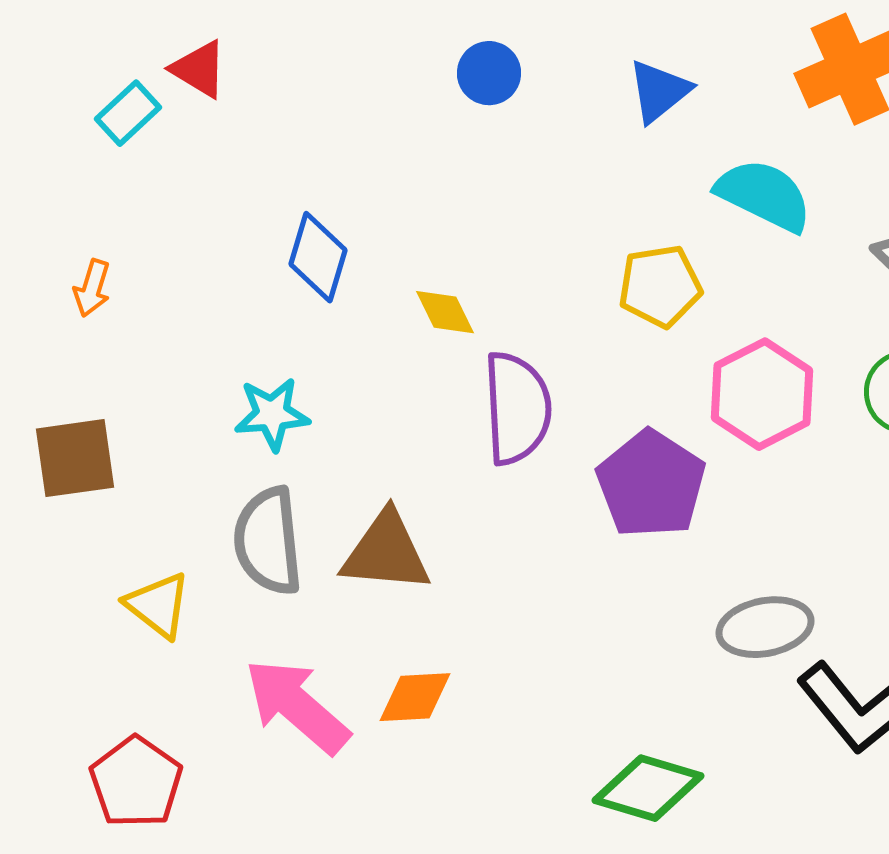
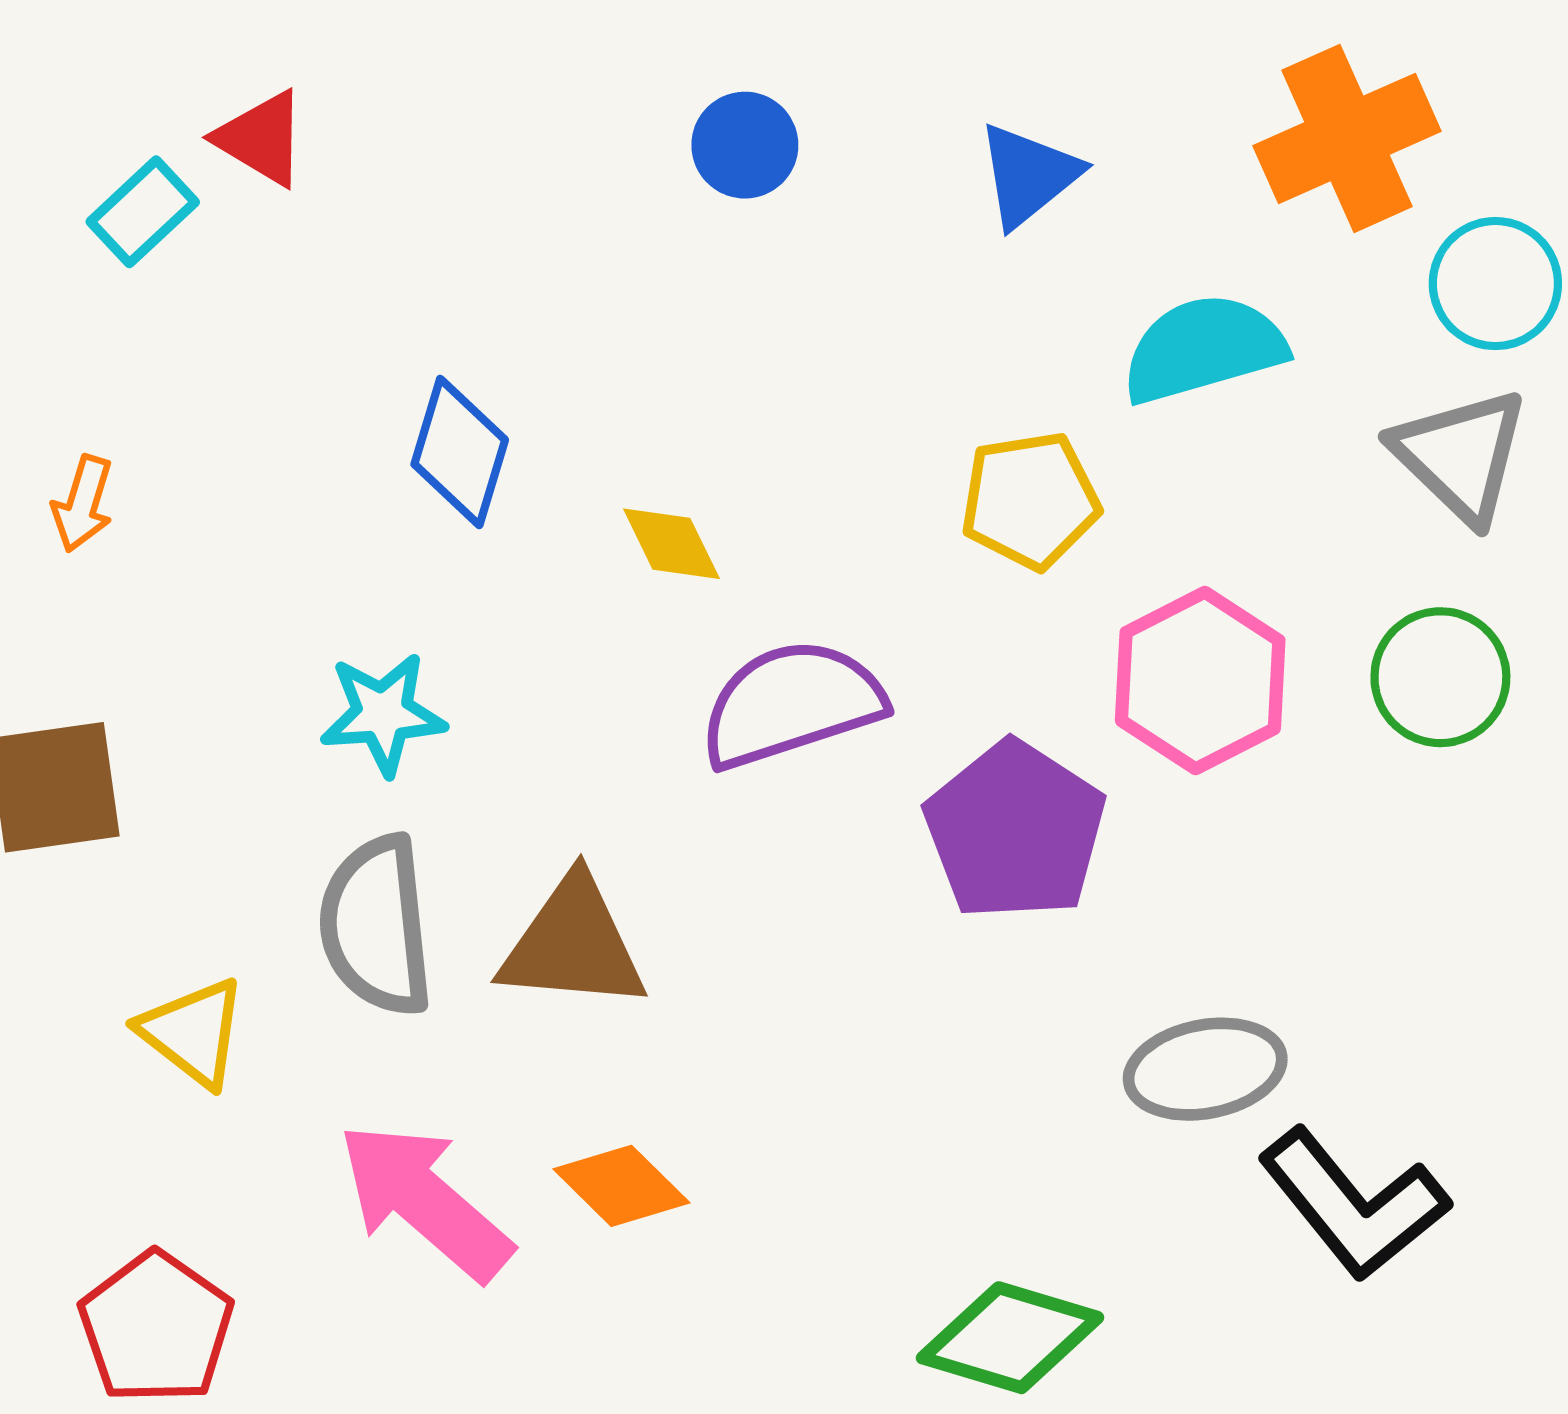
cyan semicircle: (764, 195) -> (1204, 349), turned -42
purple semicircle: (517, 408) -> (792, 704), turned -105
orange diamond: (415, 697) -> (621, 1186), turned 48

